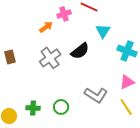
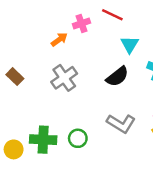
black semicircle: (80, 51) -> (117, 77), moved
brown rectangle: (10, 57) -> (15, 77), turned -32
green cross: (33, 108) -> (43, 140), size x1.5

